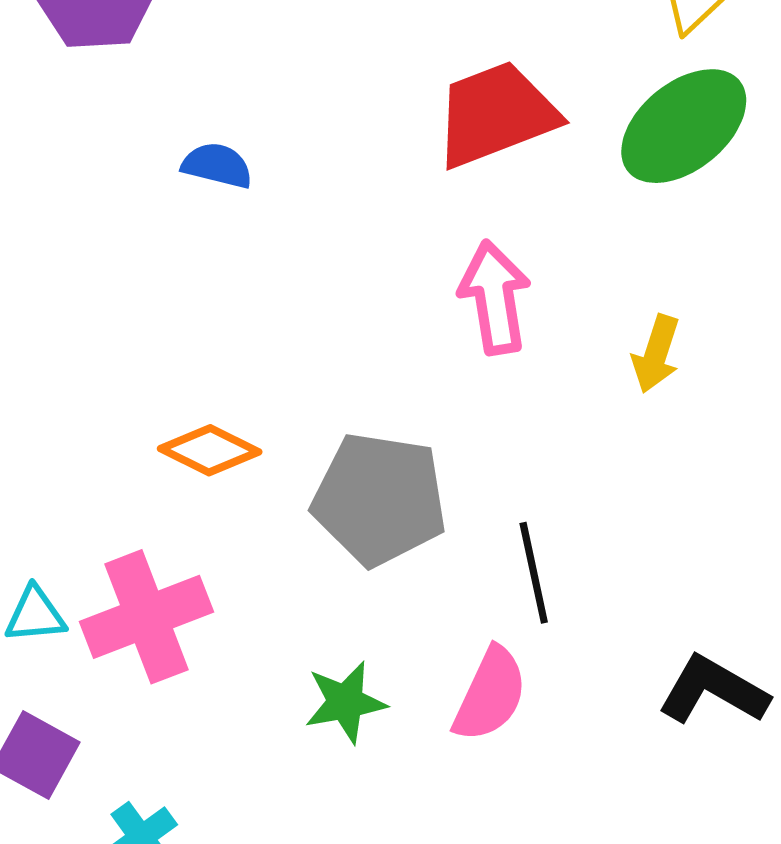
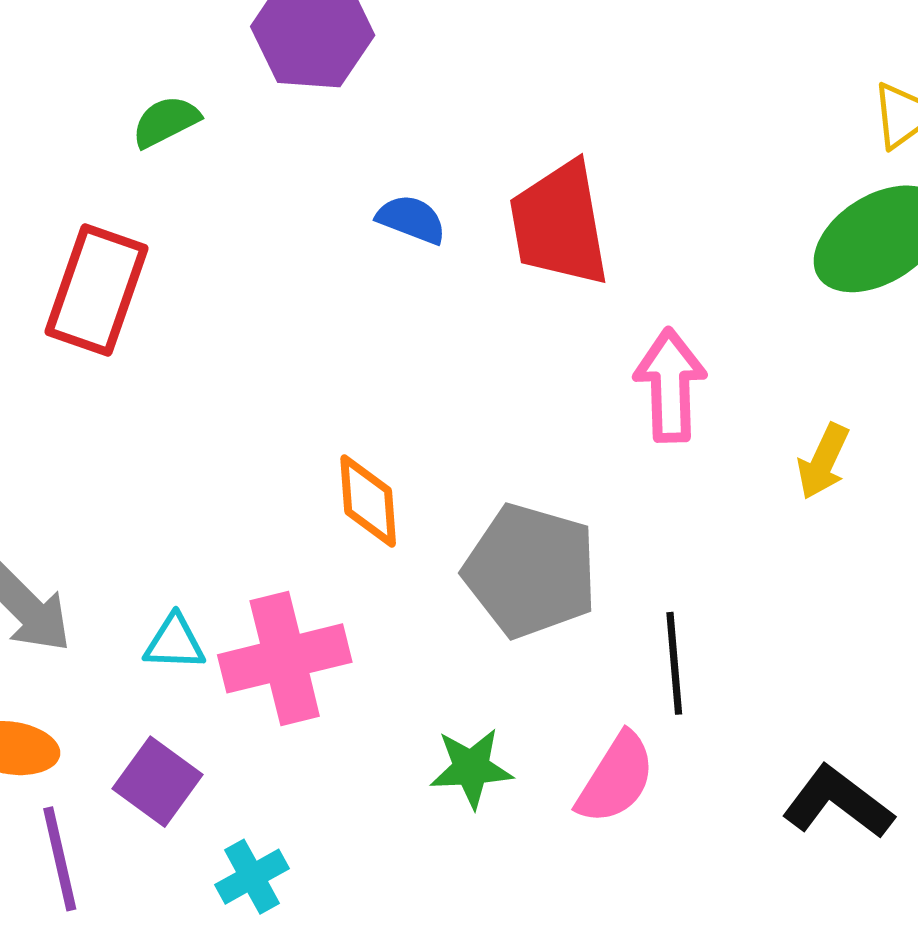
red trapezoid: (496, 114) -> (559, 224), moved, turned -86
orange diamond: (210, 450) -> (368, 501), turned 52

